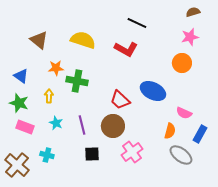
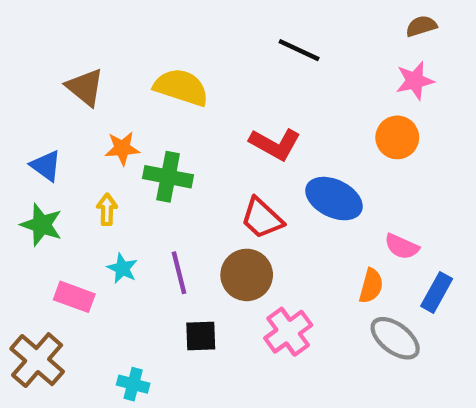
red L-shape: (126, 49) -> (275, 144), moved
pink rectangle: (25, 127) -> (74, 297), moved
cyan cross: (47, 155) -> (133, 384), moved

